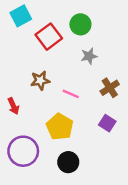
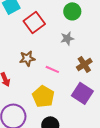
green circle: (80, 24) -> (72, 11), moved
purple square: (107, 123) -> (82, 93), size x1.5

